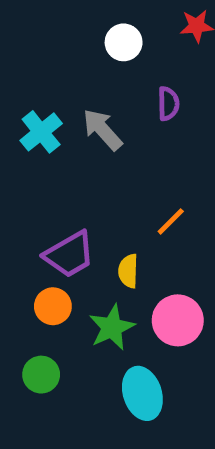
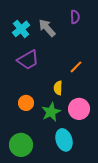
purple trapezoid: (69, 254) -> (28, 60), moved
green circle: (41, 375) -> (21, 145), moved, size x1.5

